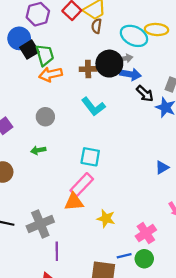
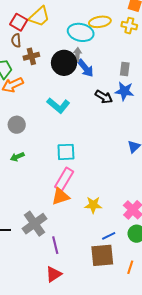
brown semicircle: (97, 26) -> (16, 40), moved
gray arrow: (125, 58) -> (77, 55), turned -64
brown cross: (88, 69) -> (31, 56), moved
blue arrow: (130, 74) -> (85, 68), turned 54
black arrow: (145, 94) -> (104, 97), moved
blue line: (124, 256) -> (109, 236), moved

